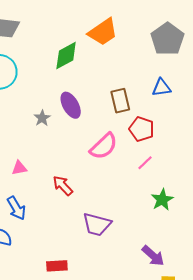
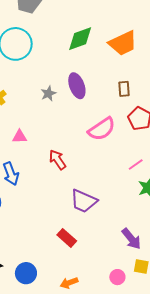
orange trapezoid: (103, 32) -> (123, 43), moved
brown rectangle: (120, 101) -> (124, 89), size x0.7
pink line: (145, 163) -> (136, 165), moved
red rectangle: (57, 266) -> (67, 238), moved, turned 36

